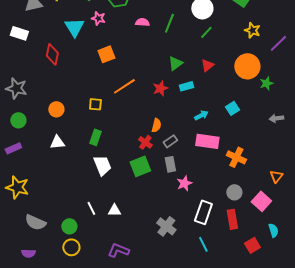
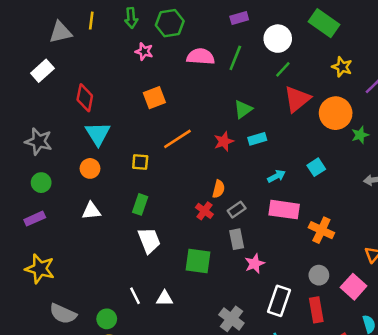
pink semicircle: (142, 22) -> (201, 57), size x1.5
cyan triangle: (74, 27) -> (98, 134), moved
white rectangle: (19, 33) -> (42, 71), turned -60
red triangle: (207, 65) -> (297, 99), moved, size x1.6
green square: (140, 166) -> (198, 261), moved, turned 30

